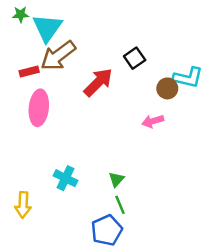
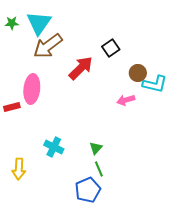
green star: (21, 14) -> (12, 23), moved
red rectangle: (29, 71) -> (12, 107), moved
cyan L-shape: (188, 78) -> (155, 84), moved

